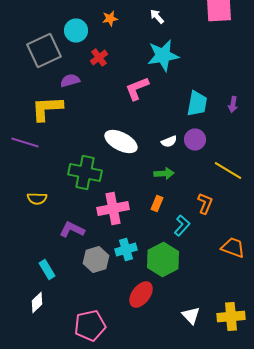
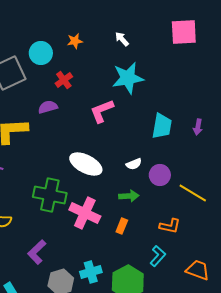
purple semicircle: (70, 80) -> (48, 107), moved
purple circle: (195, 140) -> (160, 175), moved
orange L-shape: (205, 204) -> (170, 226), turned 80
pink cross: (113, 208) -> (85, 213), moved, turned 36
cyan L-shape: (182, 226) -> (158, 256), moved
purple L-shape: (72, 230) -> (37, 252), turned -70

